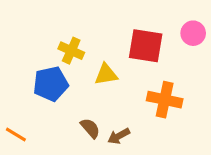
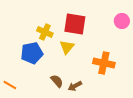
red square: (146, 46) -> (75, 24), moved
yellow triangle: (106, 74) -> (67, 47), turned -42

